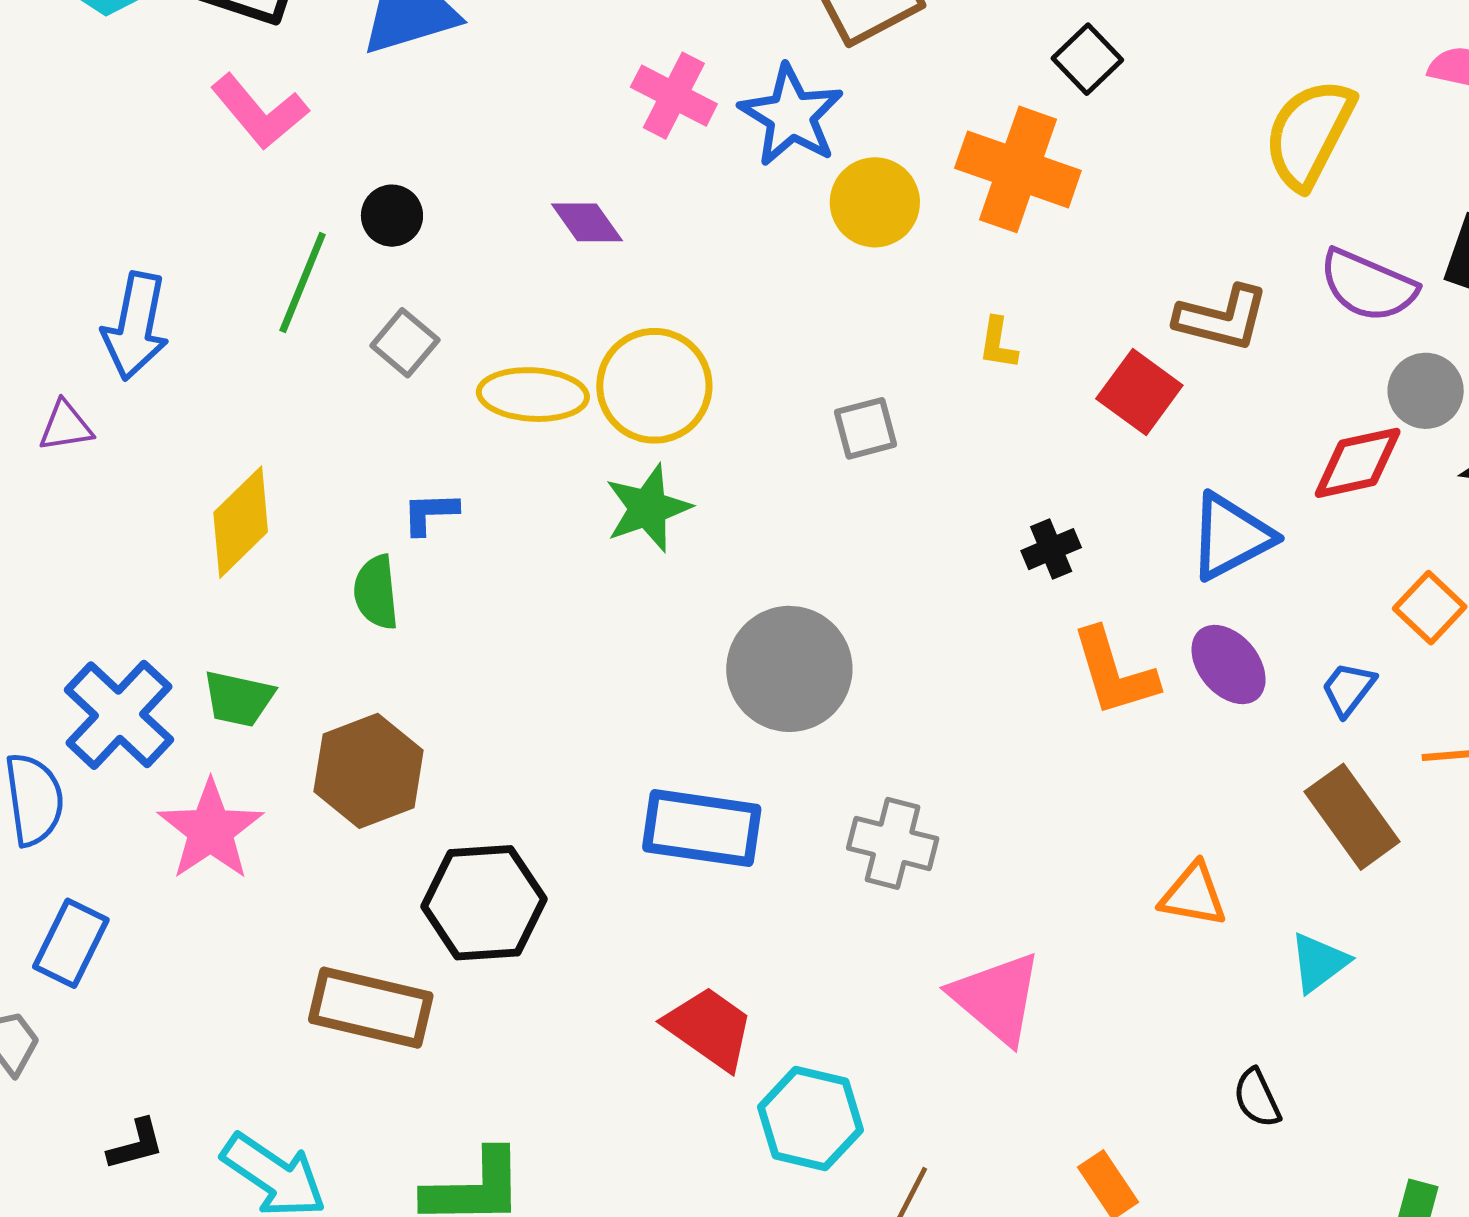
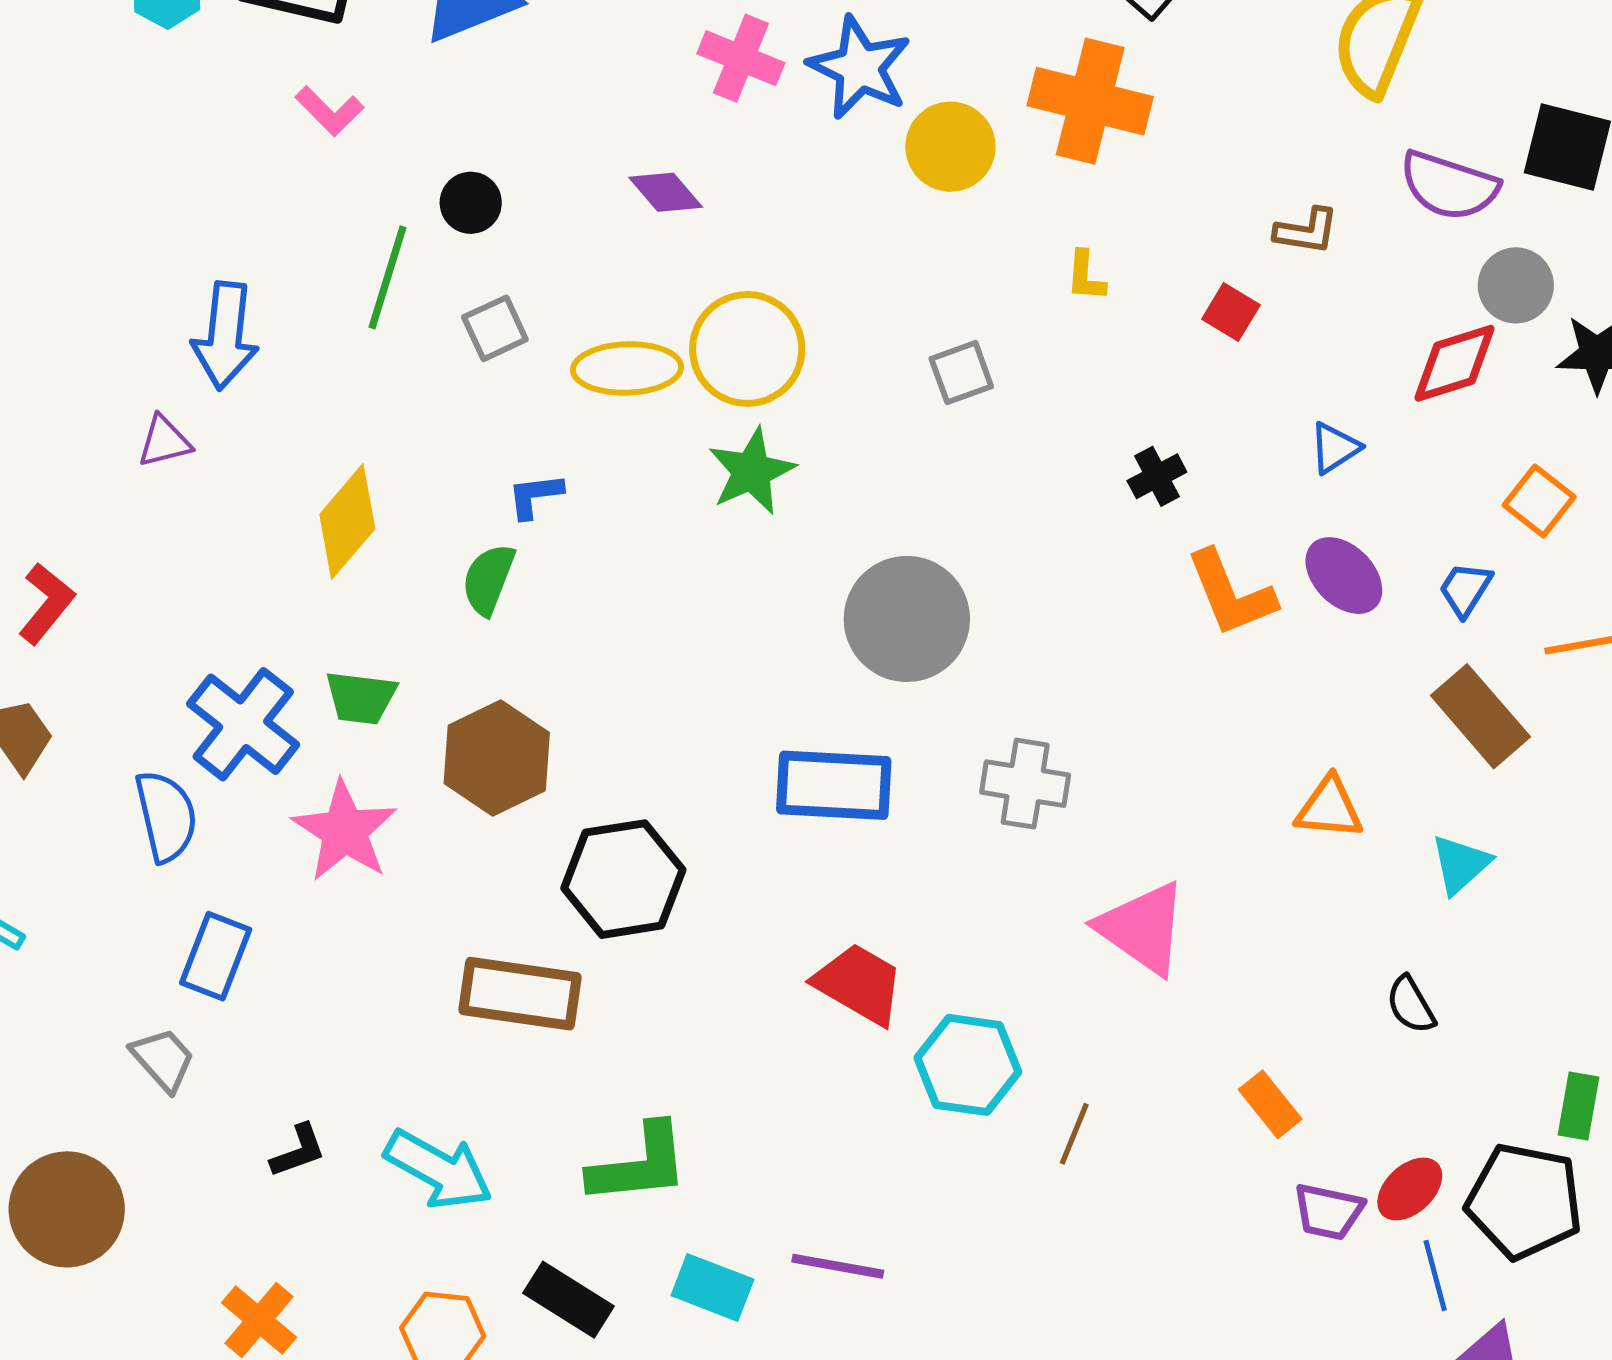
pink L-shape: (259, 112) -> (329, 111), size x0.7
brown L-shape: (1222, 318) -> (1306, 231), size x0.7
gray square: (405, 343) -> (495, 328), turned 30
red square: (1139, 392) -> (1231, 312), size x0.7
blue triangle: (1231, 537) -> (1335, 448), size x0.6
green semicircle: (376, 592) -> (488, 579), turned 32

